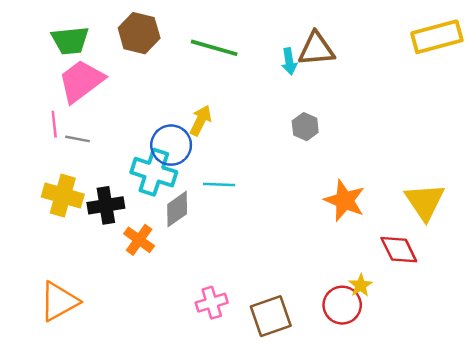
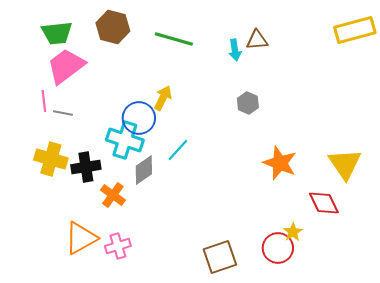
brown triangle: (316, 49) -> (257, 40), size x0.7
cyan line: (219, 184) -> (178, 150), turned -50
orange triangle: (59, 301) -> (81, 238), moved
pink cross: (212, 303) -> (118, 246), moved

